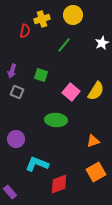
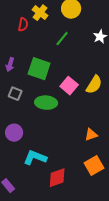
yellow cross: (42, 19) -> (40, 13), turned -35
green square: (41, 75) -> (39, 69), size x1.6
gray square: (17, 92) -> (15, 94), moved
green ellipse: (56, 120) -> (46, 103), moved

